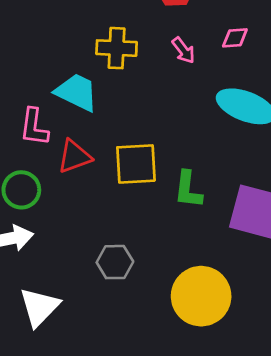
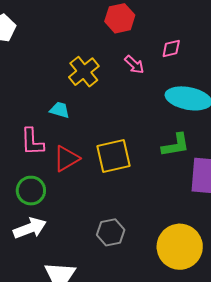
yellow cross: (117, 48) -> (84, 72), turned -32
cyan trapezoid: (77, 92) -> (60, 110), size x0.6
green L-shape: (188, 190) -> (176, 145), moved, turned -96

